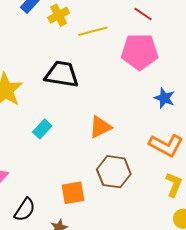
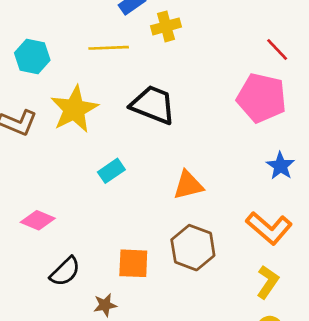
yellow line: (93, 31) -> (109, 48), moved

